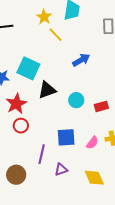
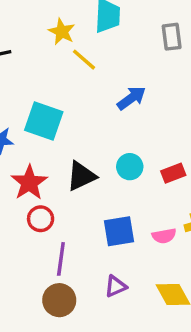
black triangle: (47, 90) -> (81, 176), moved
pink semicircle: (92, 143) -> (164, 236), turned 48
purple line: (42, 154) -> (61, 259), moved
brown circle: (16, 175) -> (59, 300), moved

